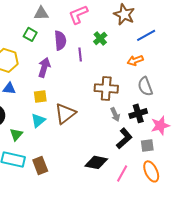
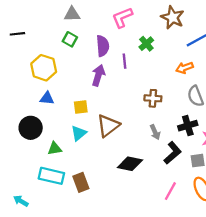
gray triangle: (41, 13) -> (72, 14), moved
purple arrow: (44, 67) -> (98, 75), moved
brown cross: (106, 88) -> (153, 98), size x0.7
gray arrow: (115, 114) -> (155, 132), moved
green triangle: (16, 134) -> (55, 149), turned 40
black diamond: (96, 162) -> (130, 164), moved

